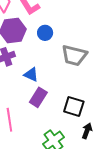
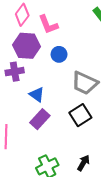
black square: (74, 106) -> (80, 115), moved, turned 30

